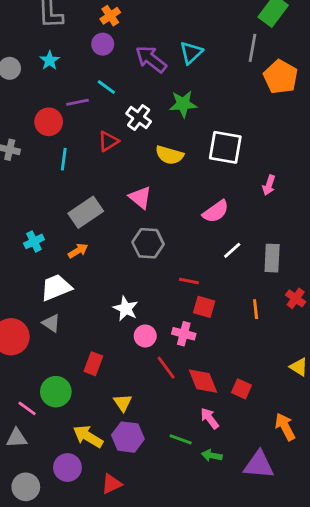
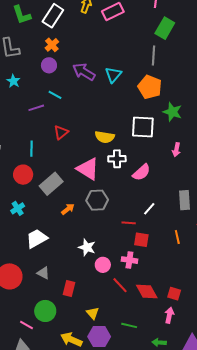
cyan triangle: (191, 53) -> (113, 75), moved
orange pentagon: (281, 77) -> (150, 87), moved
green star: (183, 104) -> (172, 112), moved, turned 30
white cross: (139, 117) -> (117, 159), moved, turned -30
red circle: (49, 122) -> (23, 175), moved
pink triangle: (140, 197) -> (88, 169), size x1.4
white line: (232, 250) -> (149, 209), moved
orange arrow: (78, 251) -> (68, 209), moved
gray triangle: (51, 323) -> (43, 273), moved
pink arrow: (210, 418) -> (169, 315), moved, turned 56
green line: (181, 439) -> (129, 325), moved

